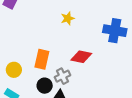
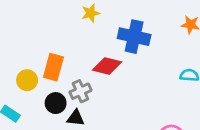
blue cross: (115, 31) -> (134, 37), moved
yellow circle: (14, 70) -> (27, 80), moved

